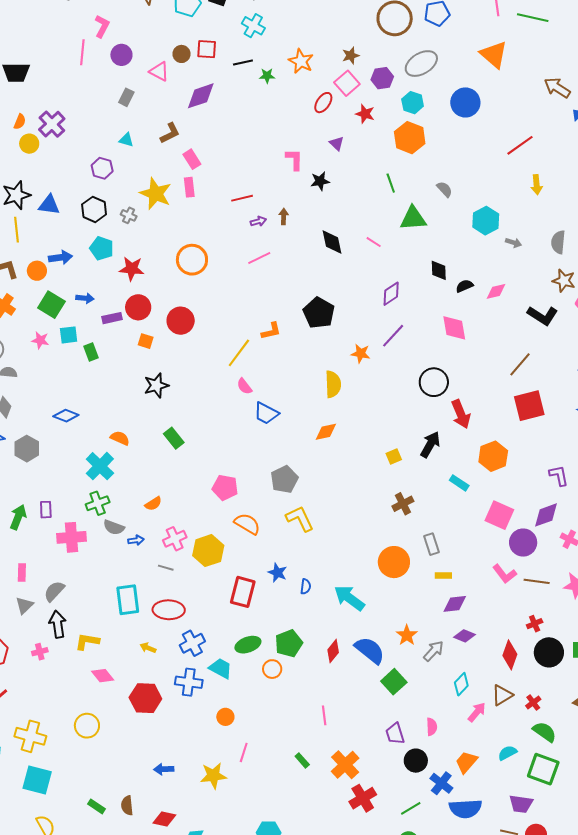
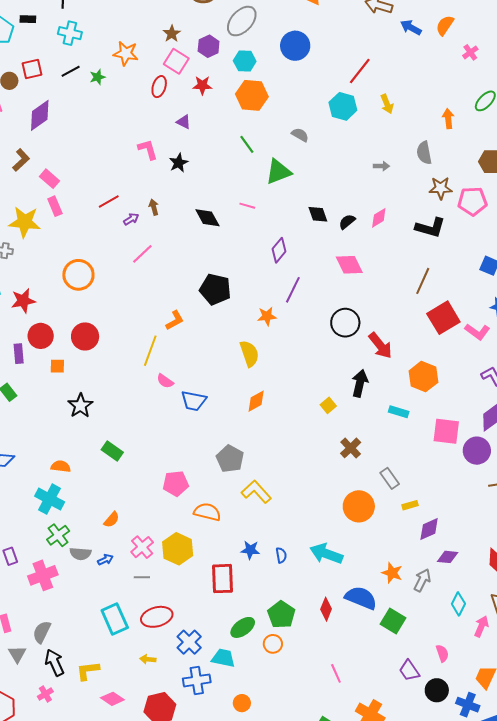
cyan hexagon: (486, 221) -> (343, 106), moved
purple rectangle: (112, 318) -> (19, 354), turned -66
pink L-shape: (505, 574) -> (477, 332), moved

